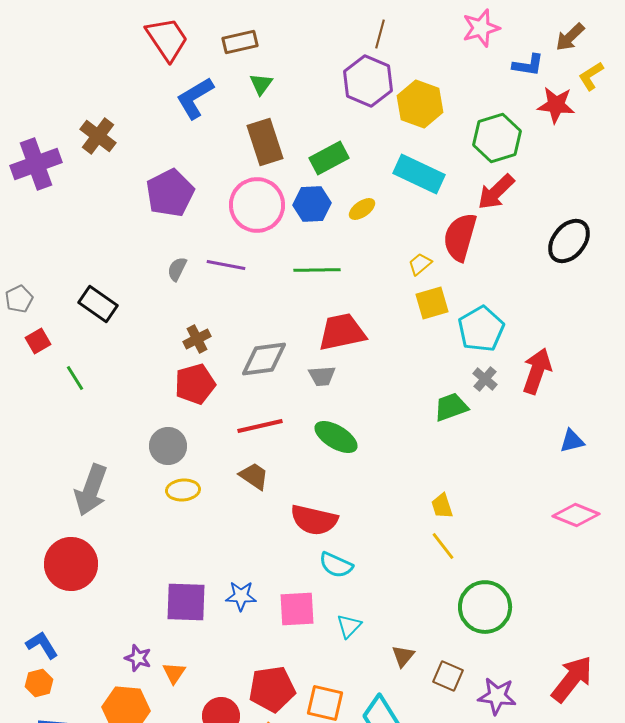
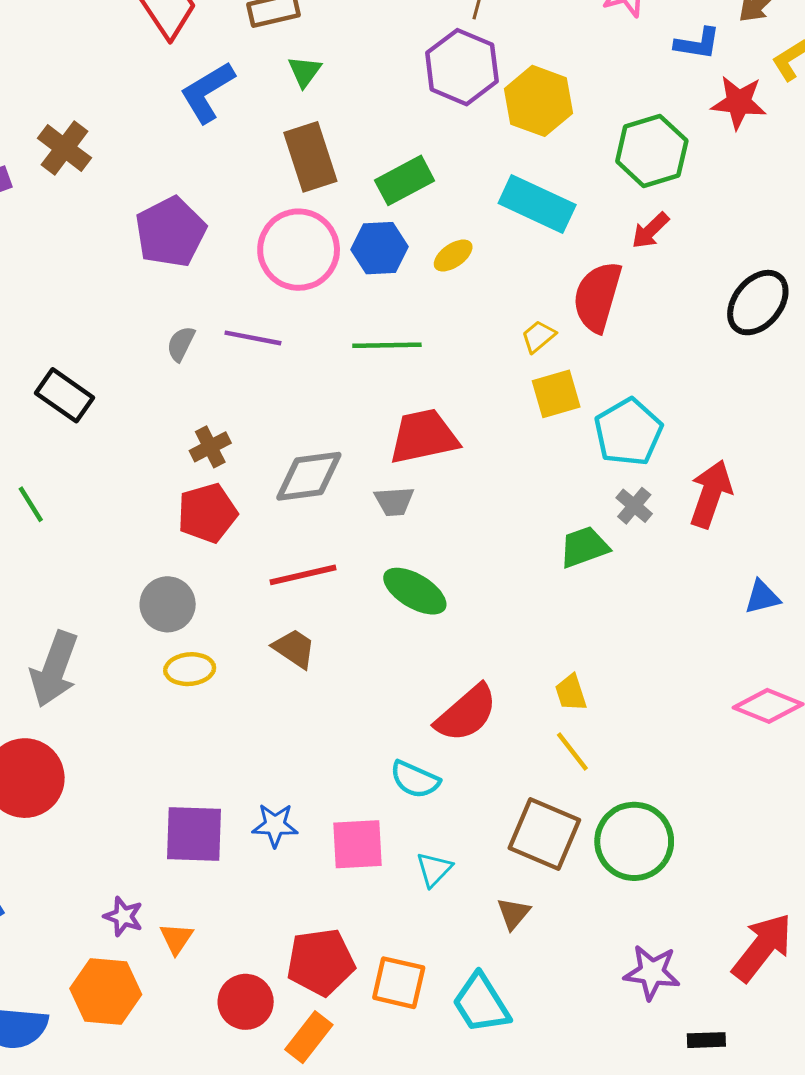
red arrow: (496, 192) -> (650, 230), size x0.7
red semicircle: (314, 520) -> (466, 713), moved, turned -54
brown square: (448, 676) -> (544, 834), moved, size x1.6

